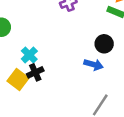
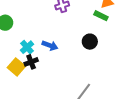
blue arrow: (94, 65) -> (50, 45), moved

